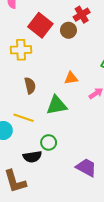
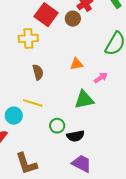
green triangle: (57, 105) -> (84, 100), moved
black semicircle: (32, 157) -> (75, 136), moved
purple trapezoid: (86, 167) -> (82, 164), moved

